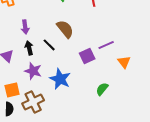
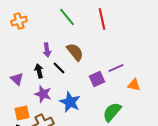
purple arrow: (25, 27) -> (47, 50), moved
orange triangle: (124, 62) -> (134, 85), turned -40
green semicircle: (102, 89) -> (112, 112), size x1.5

